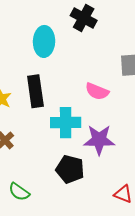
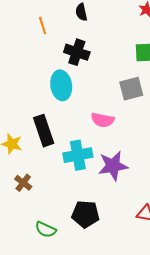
cyan ellipse: (44, 41) -> (61, 85), moved
black pentagon: (70, 169) -> (86, 214), moved

